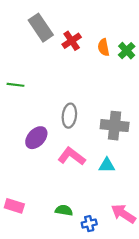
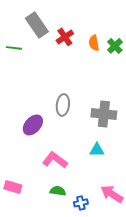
green line: (15, 85) -> (14, 48), moved
pink L-shape: (72, 156) -> (55, 160), moved

